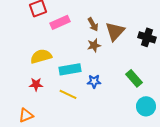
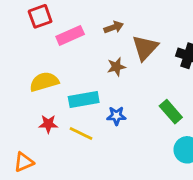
brown arrow: (93, 24) -> (114, 27), moved, turned -80
red star: (36, 84) -> (48, 124), moved

